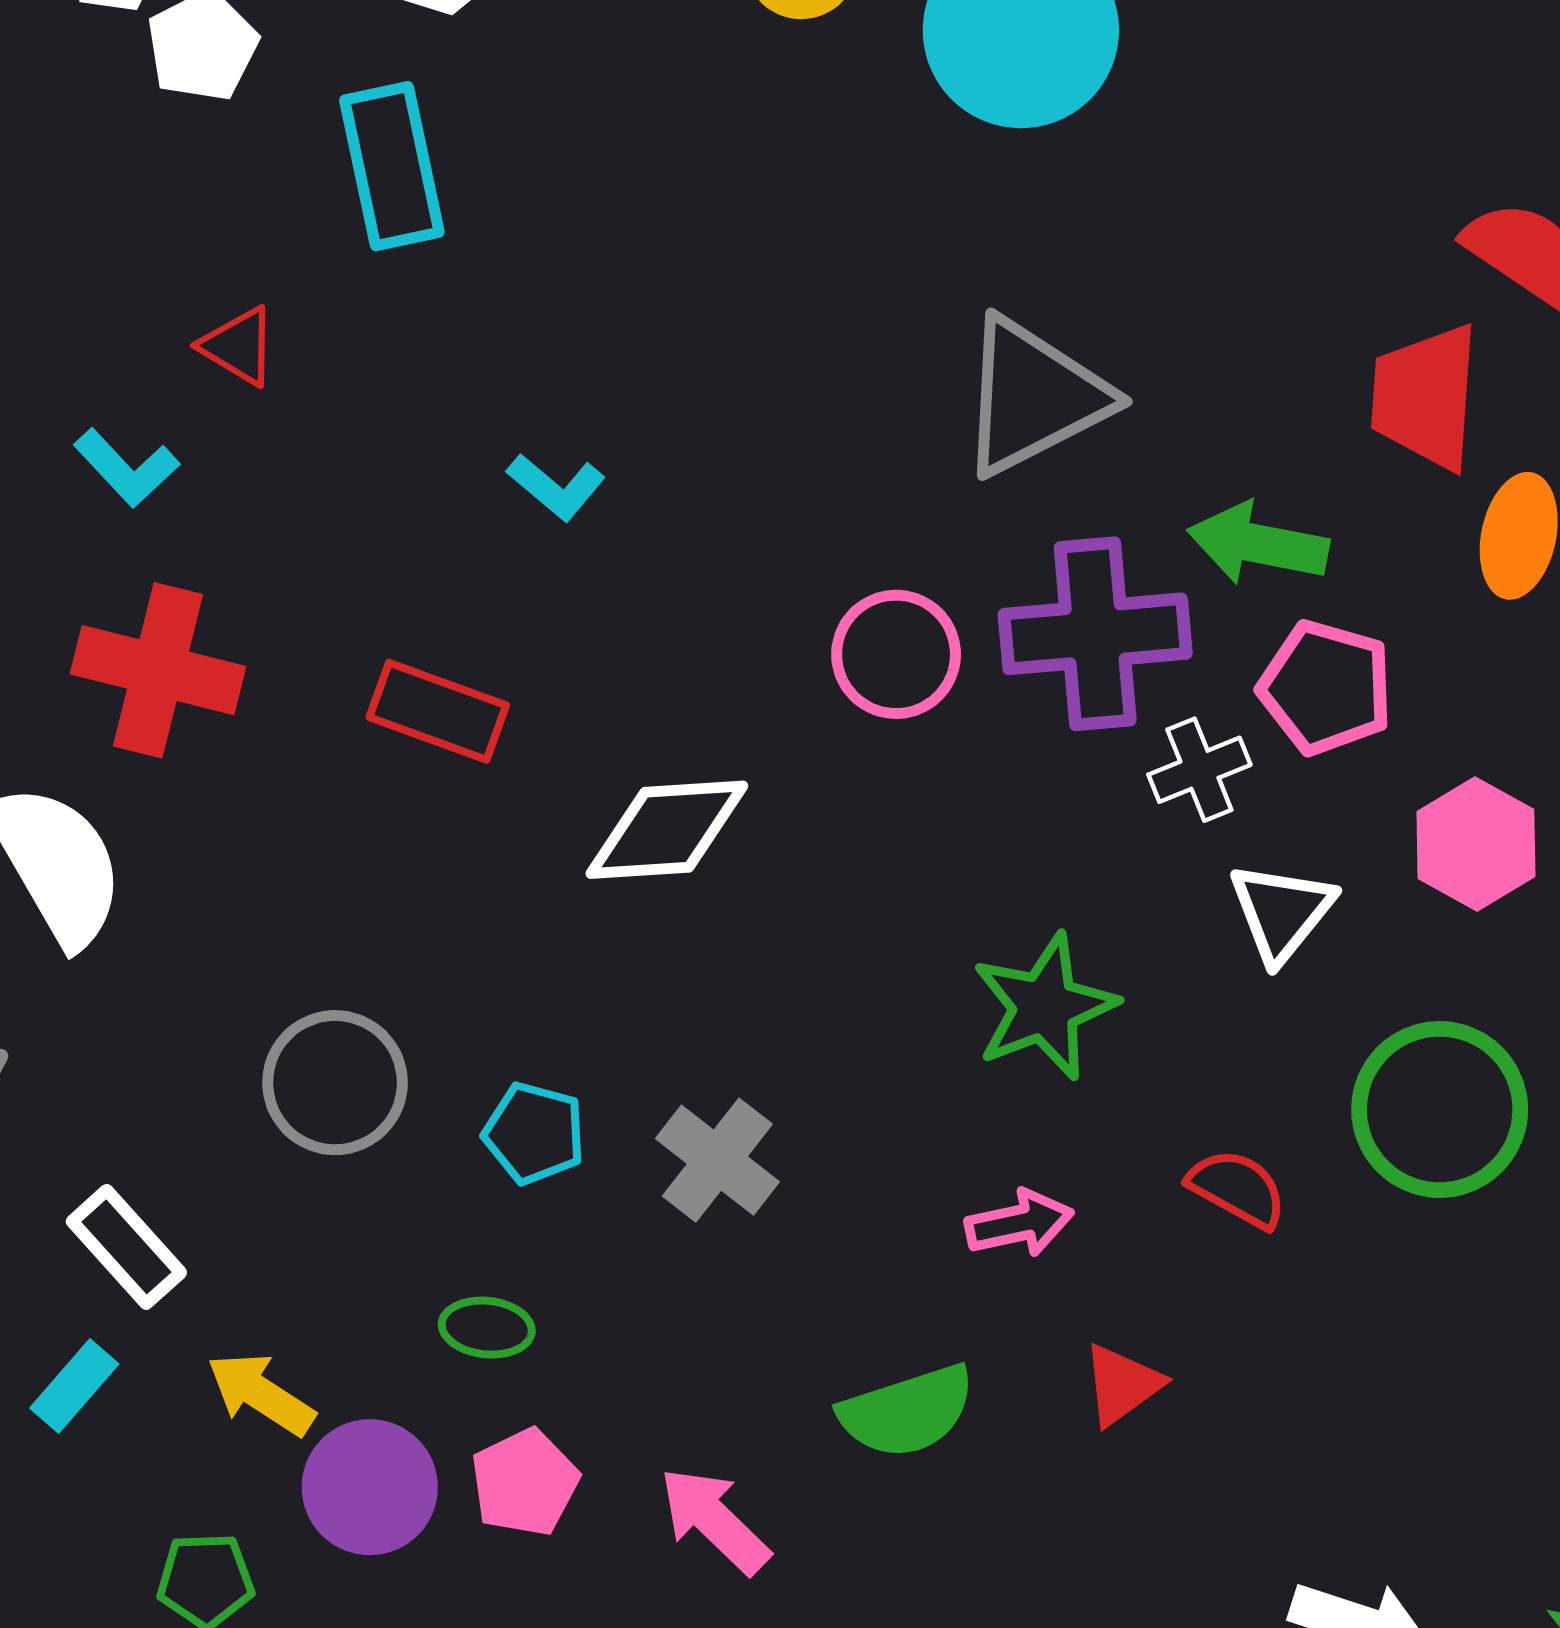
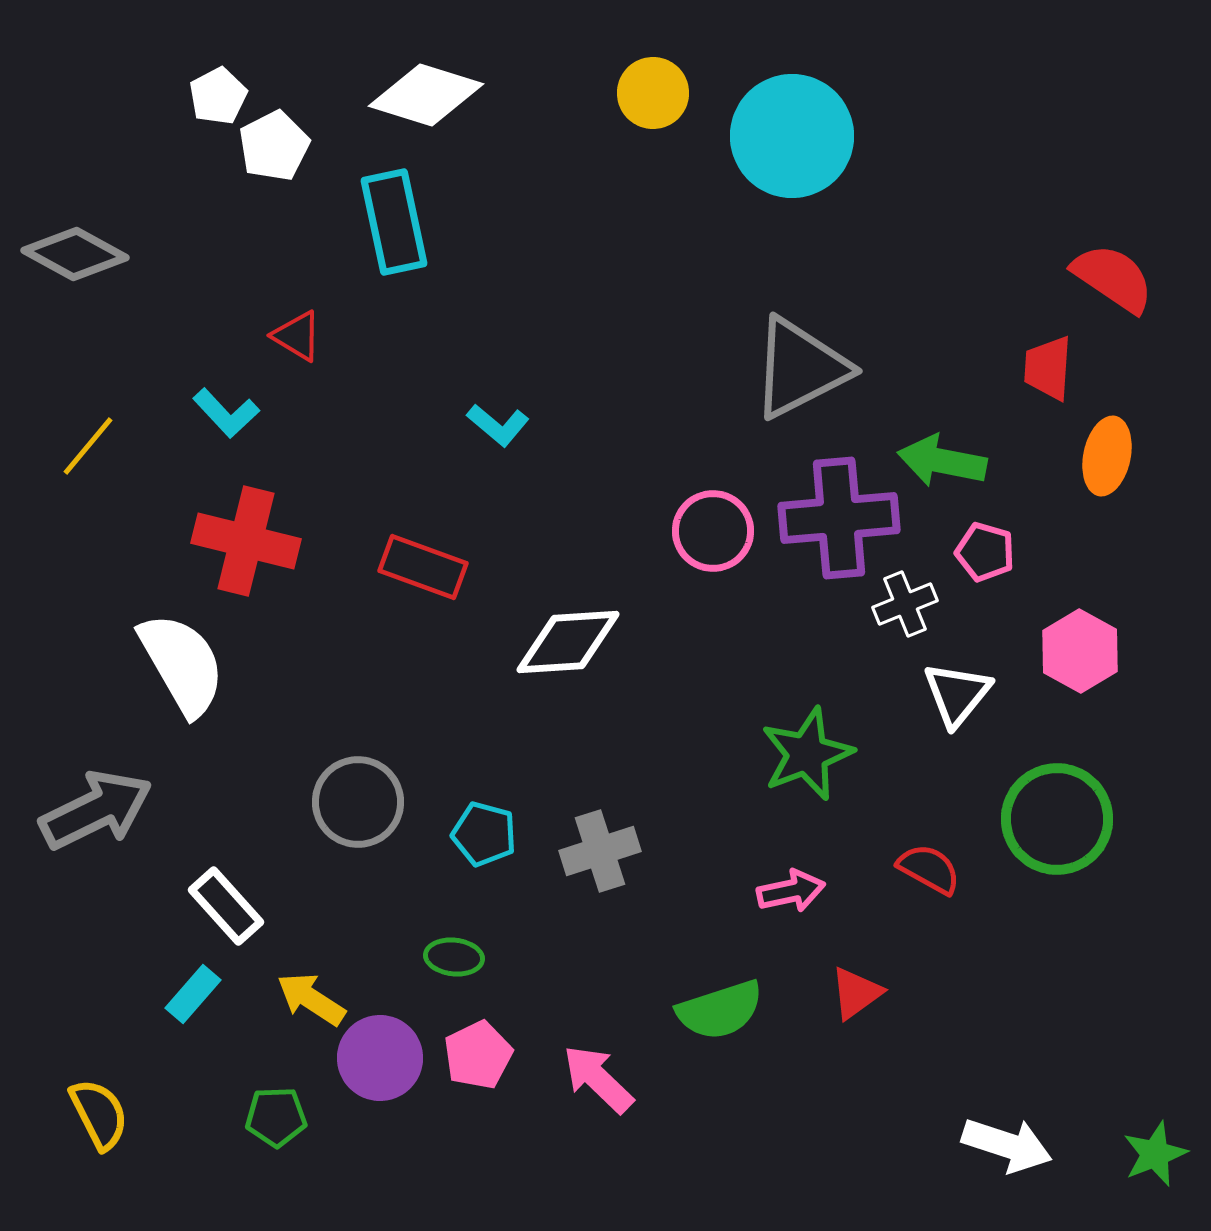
red trapezoid: (1425, 397) -> (1048, 368), size x0.7
pink pentagon: (1326, 688) -> (985, 552), size x0.7
gray cross: (717, 1160) -> (600, 851), turned 34

